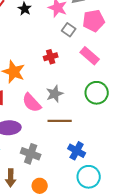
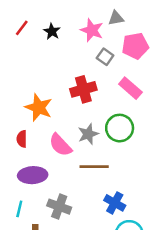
red cross: (51, 57) -> (83, 89), size x1.5
green circle: (97, 93) -> (120, 128), moved

